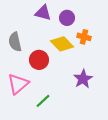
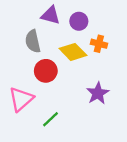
gray semicircle: (15, 42) -> (33, 41), moved

